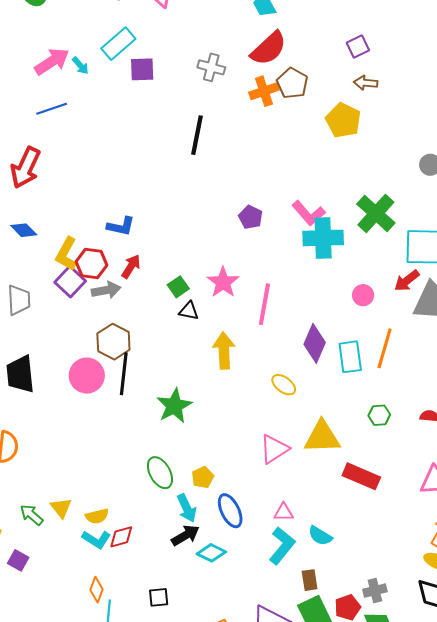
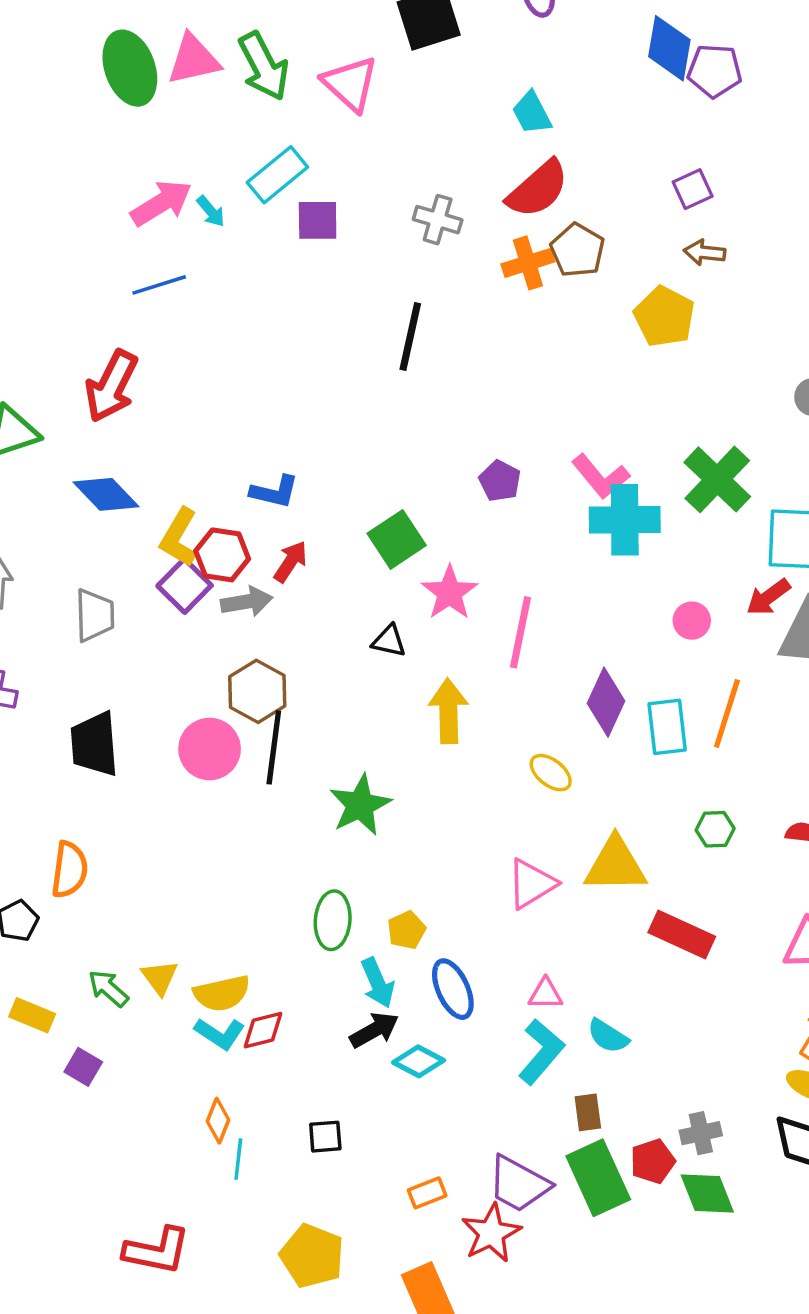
blue diamond: (24, 230) -> (106, 494), size x1.4
green square: (178, 287) -> (397, 539), moved, size x1.5
green ellipse: (160, 473) -> (333, 920), turned 32
yellow semicircle: (97, 516) -> (222, 993), size x1.4

